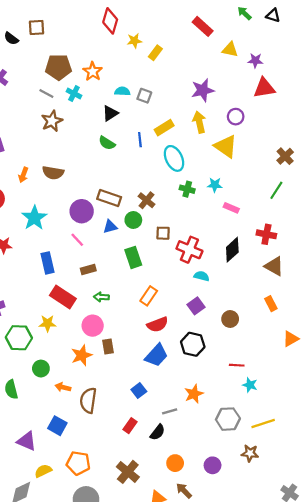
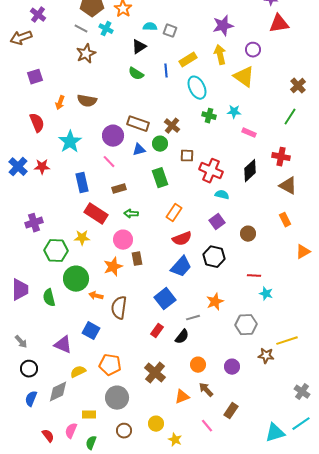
green circle: (41, 369) -> (76, 279), size x1.6
blue square: (139, 391) -> (165, 299), size x1.5
yellow line: (263, 424) -> (287, 341), moved

